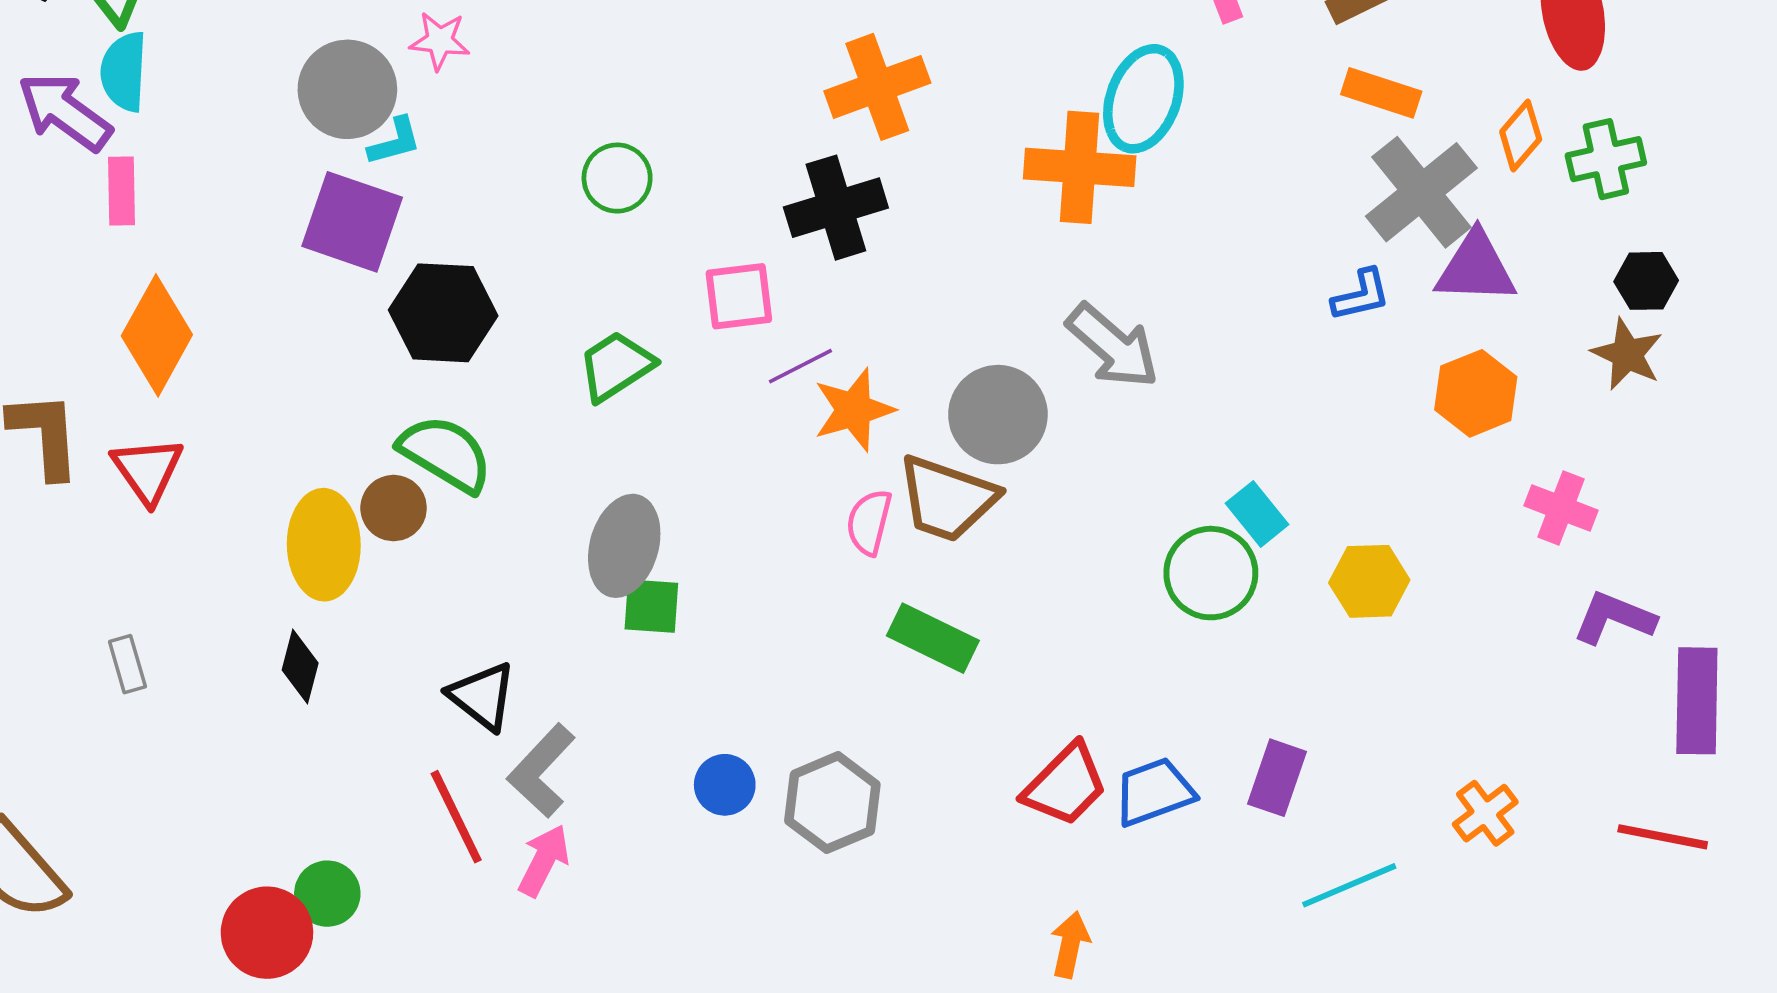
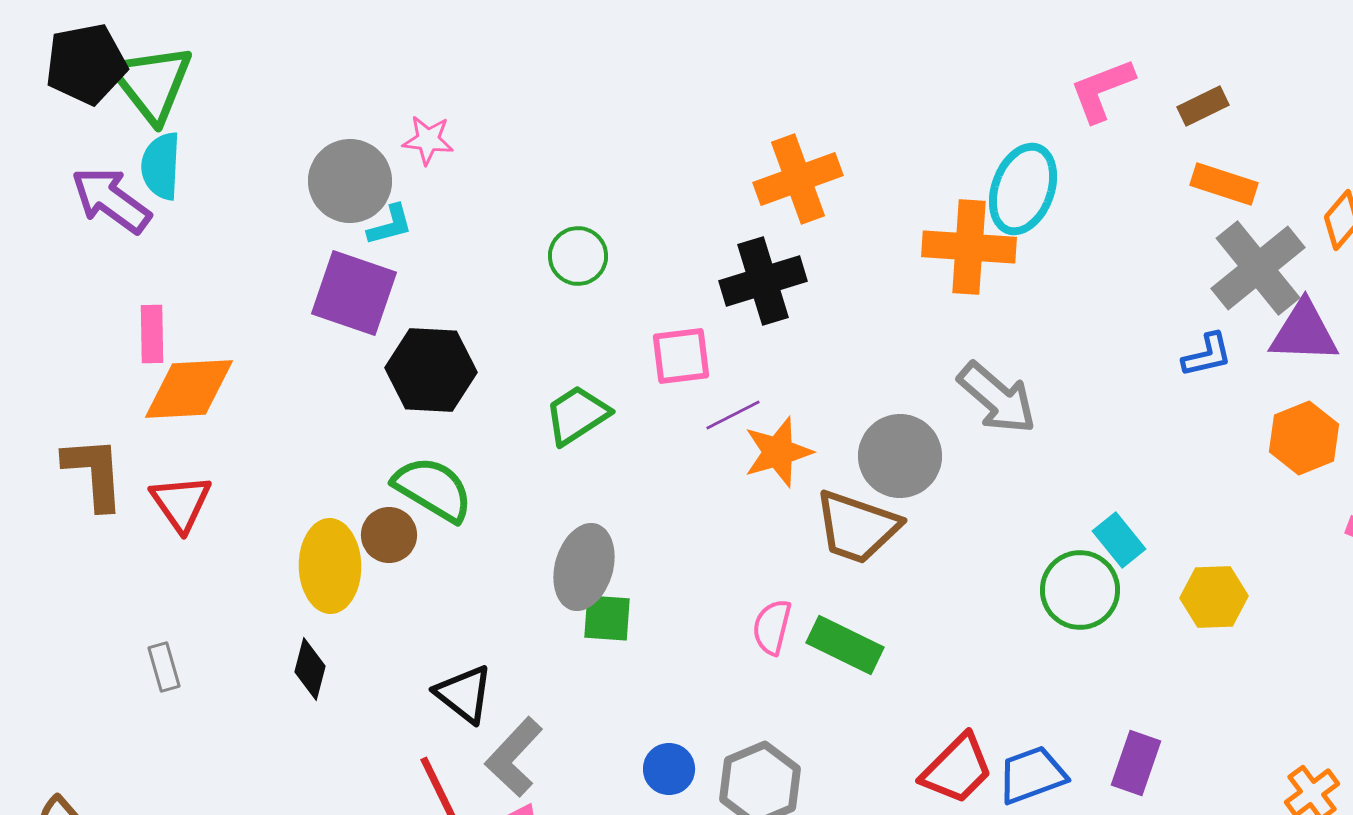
pink rectangle: (121, 191) -> (152, 334), moved
orange diamond: (157, 335) -> (189, 389), turned 58
pink semicircle: (869, 522) -> (772, 627), moved

